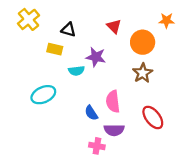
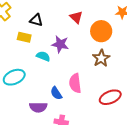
cyan semicircle: (76, 71) -> (43, 56), turned -152
red ellipse: (153, 117) -> (110, 97), turned -75
purple semicircle: (114, 130) -> (38, 107), moved

